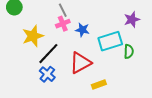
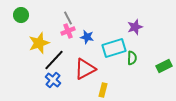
yellow rectangle: (99, 84) -> (103, 90), turned -56

